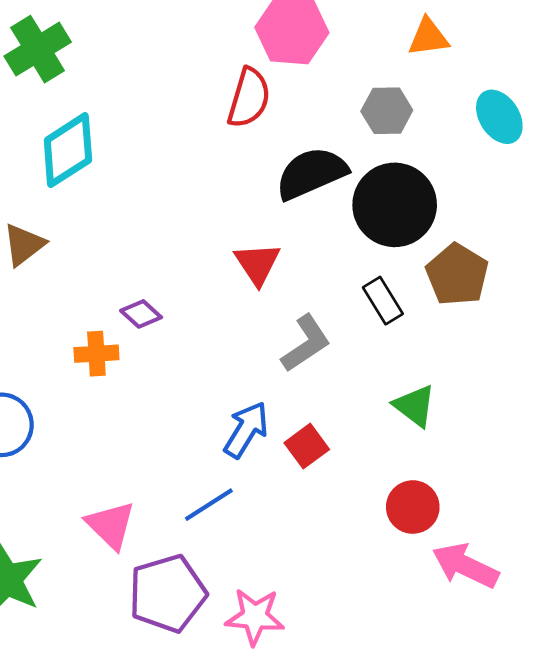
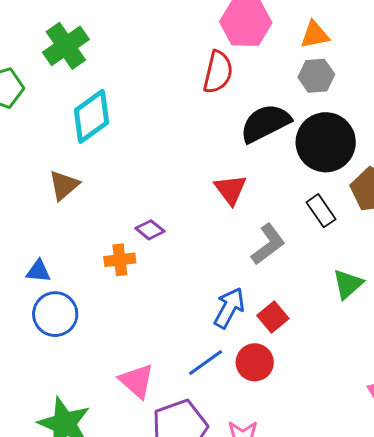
orange triangle: (428, 37) -> (315, 35), moved
green triangle: (415, 406) -> (348, 284), turned 44
red circle: (413, 507) -> (255, 362), moved

